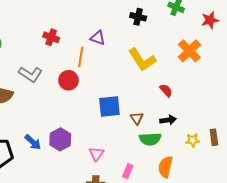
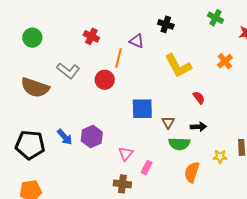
black cross: (138, 17) -> (166, 24), moved
orange cross: (189, 51) -> (225, 61), size x0.7
yellow star: (193, 140) -> (220, 157), moved
pink rectangle: (128, 171) -> (147, 168), moved

